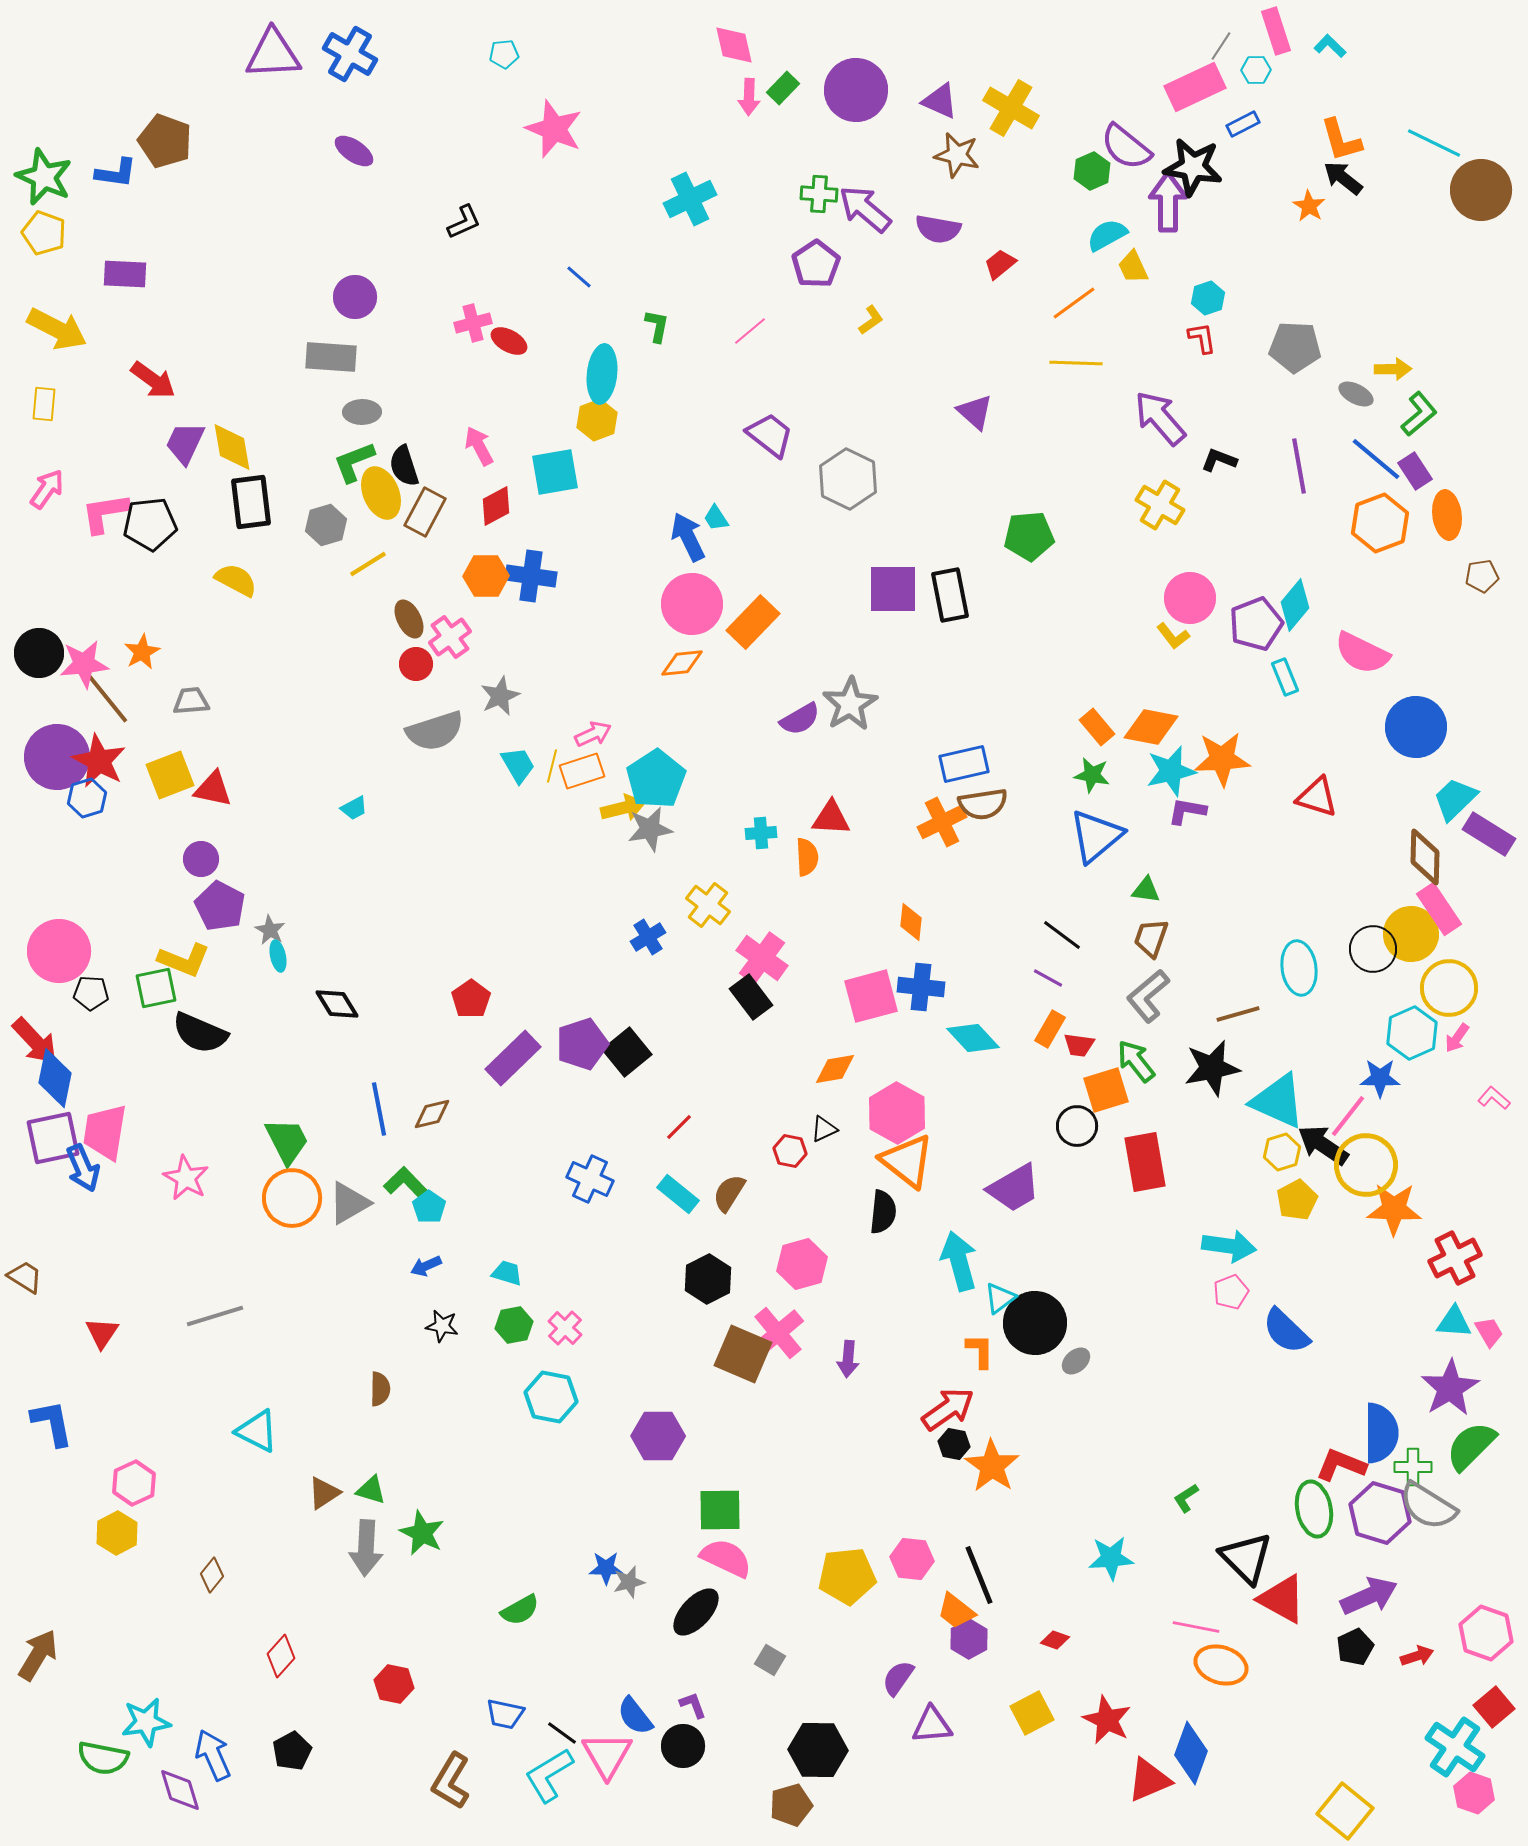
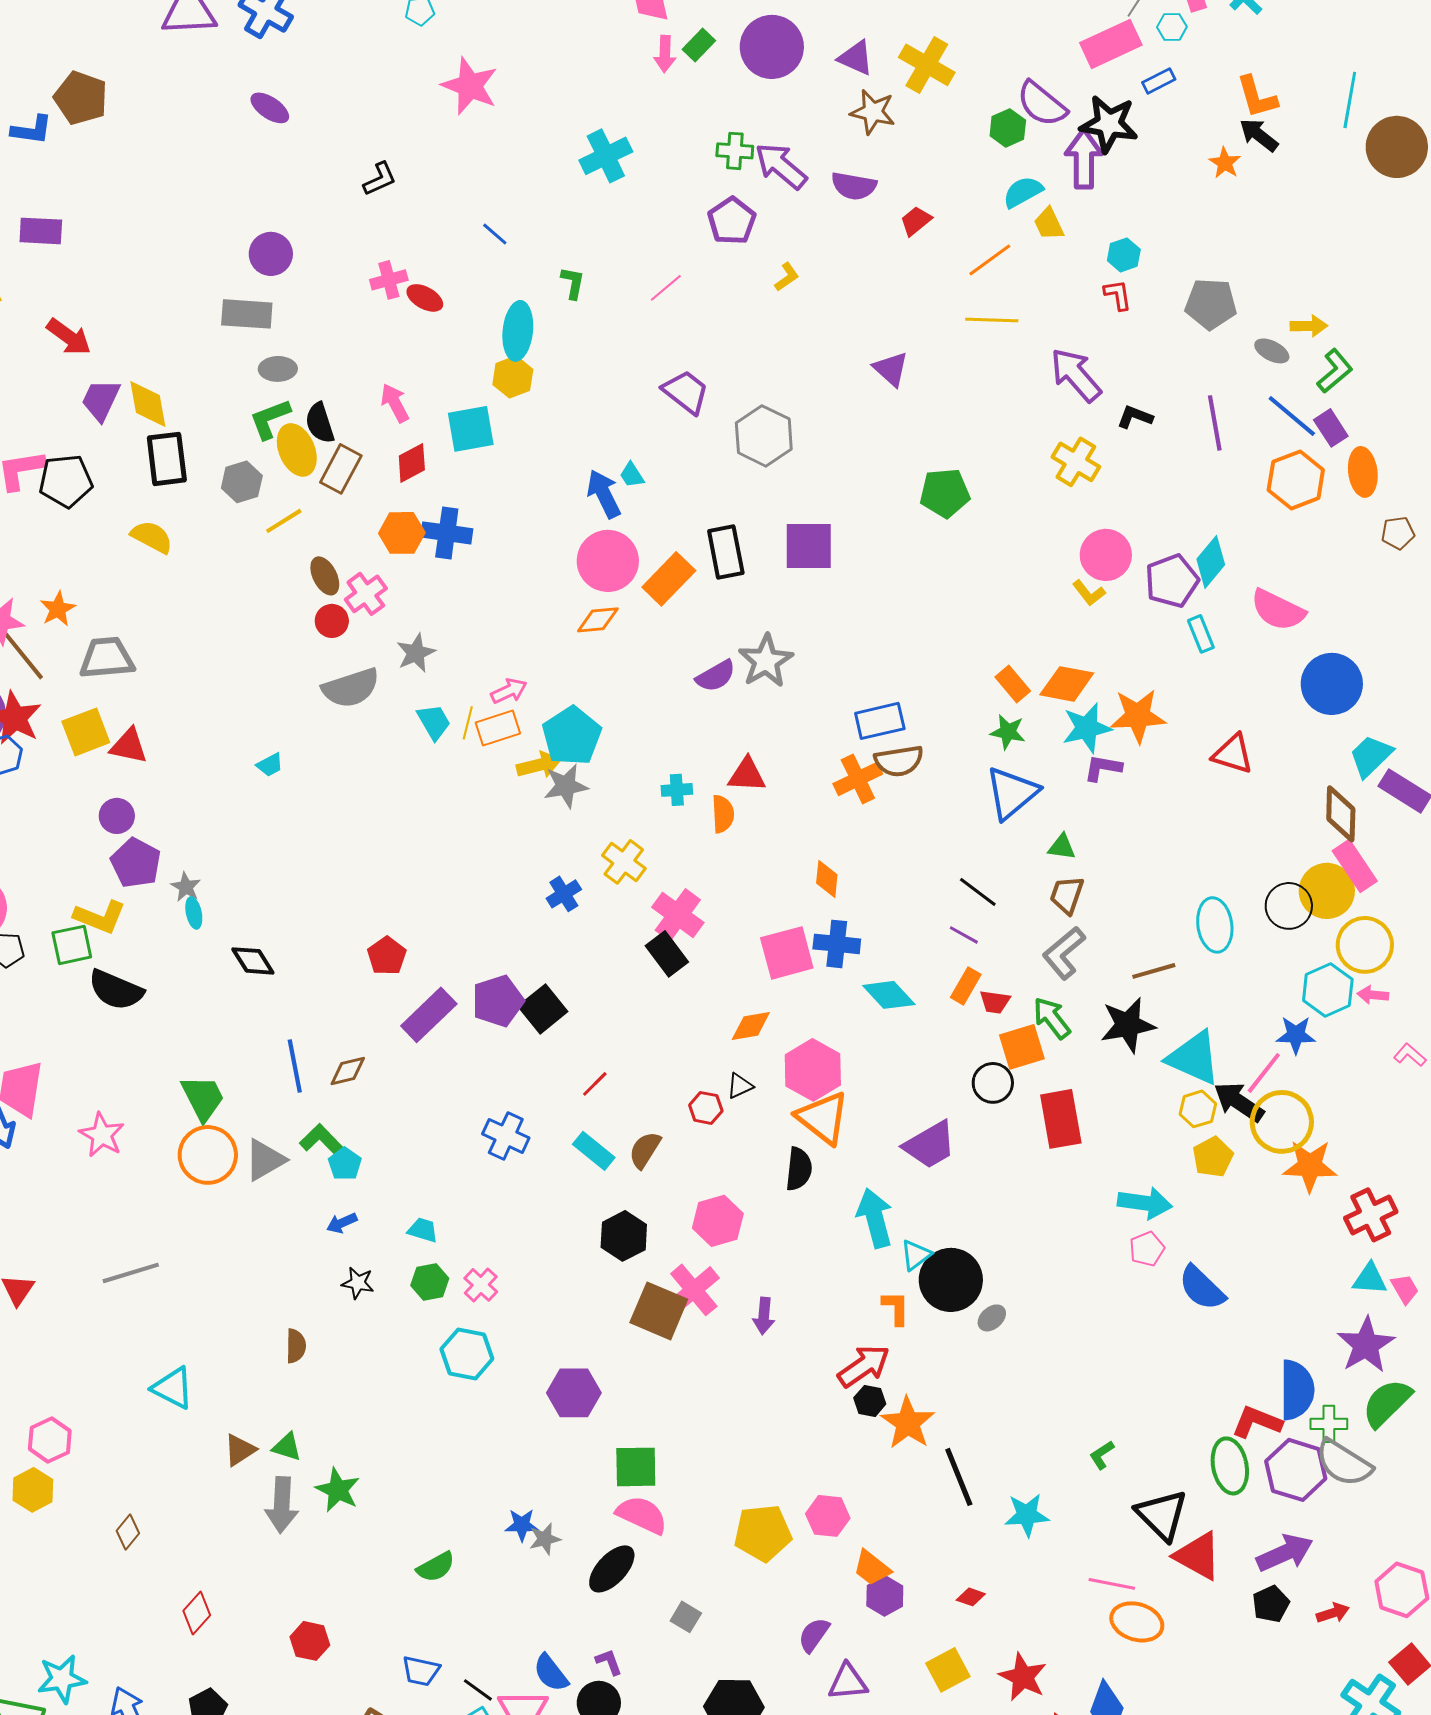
cyan line: (1434, 143) -> (1350, 100), turned 74
black rectangle: (950, 595) -> (726, 552), moved
gray trapezoid: (191, 701) -> (107, 658), size x1.5
pink arrow: (1457, 1038) -> (1373, 995), turned 60
black line: (979, 1575) -> (959, 1477), moved

